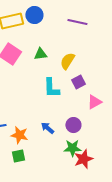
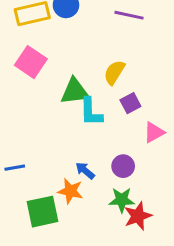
green triangle: (40, 54) -> (75, 91), moved, size x1.5
orange star: (19, 135) -> (70, 191), moved
green square: (18, 156) -> (43, 212), size x1.6

